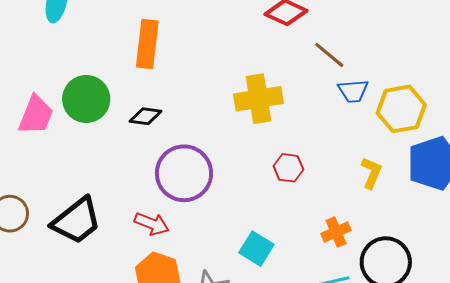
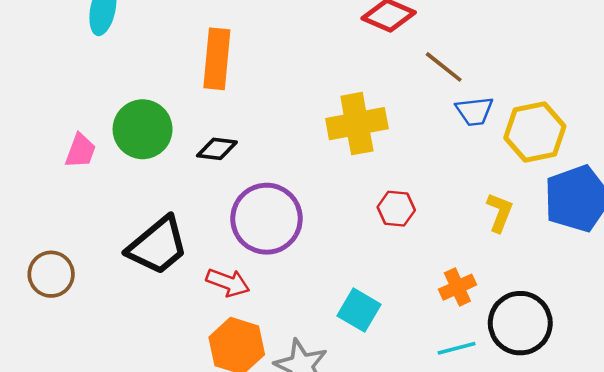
pink trapezoid: (36, 115) -> (80, 151), size x0.7
black trapezoid: (77, 221) -> (158, 246), moved

